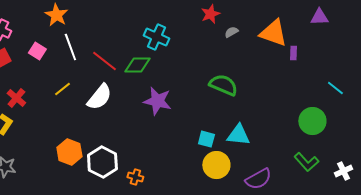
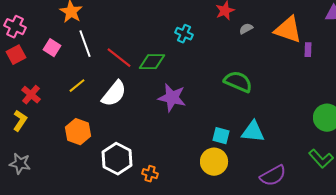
cyan cross: (156, 37) -> (184, 34), moved, size x0.7
orange hexagon: (69, 152) -> (78, 132), moved
yellow circle: (216, 165) -> (214, 162), moved

